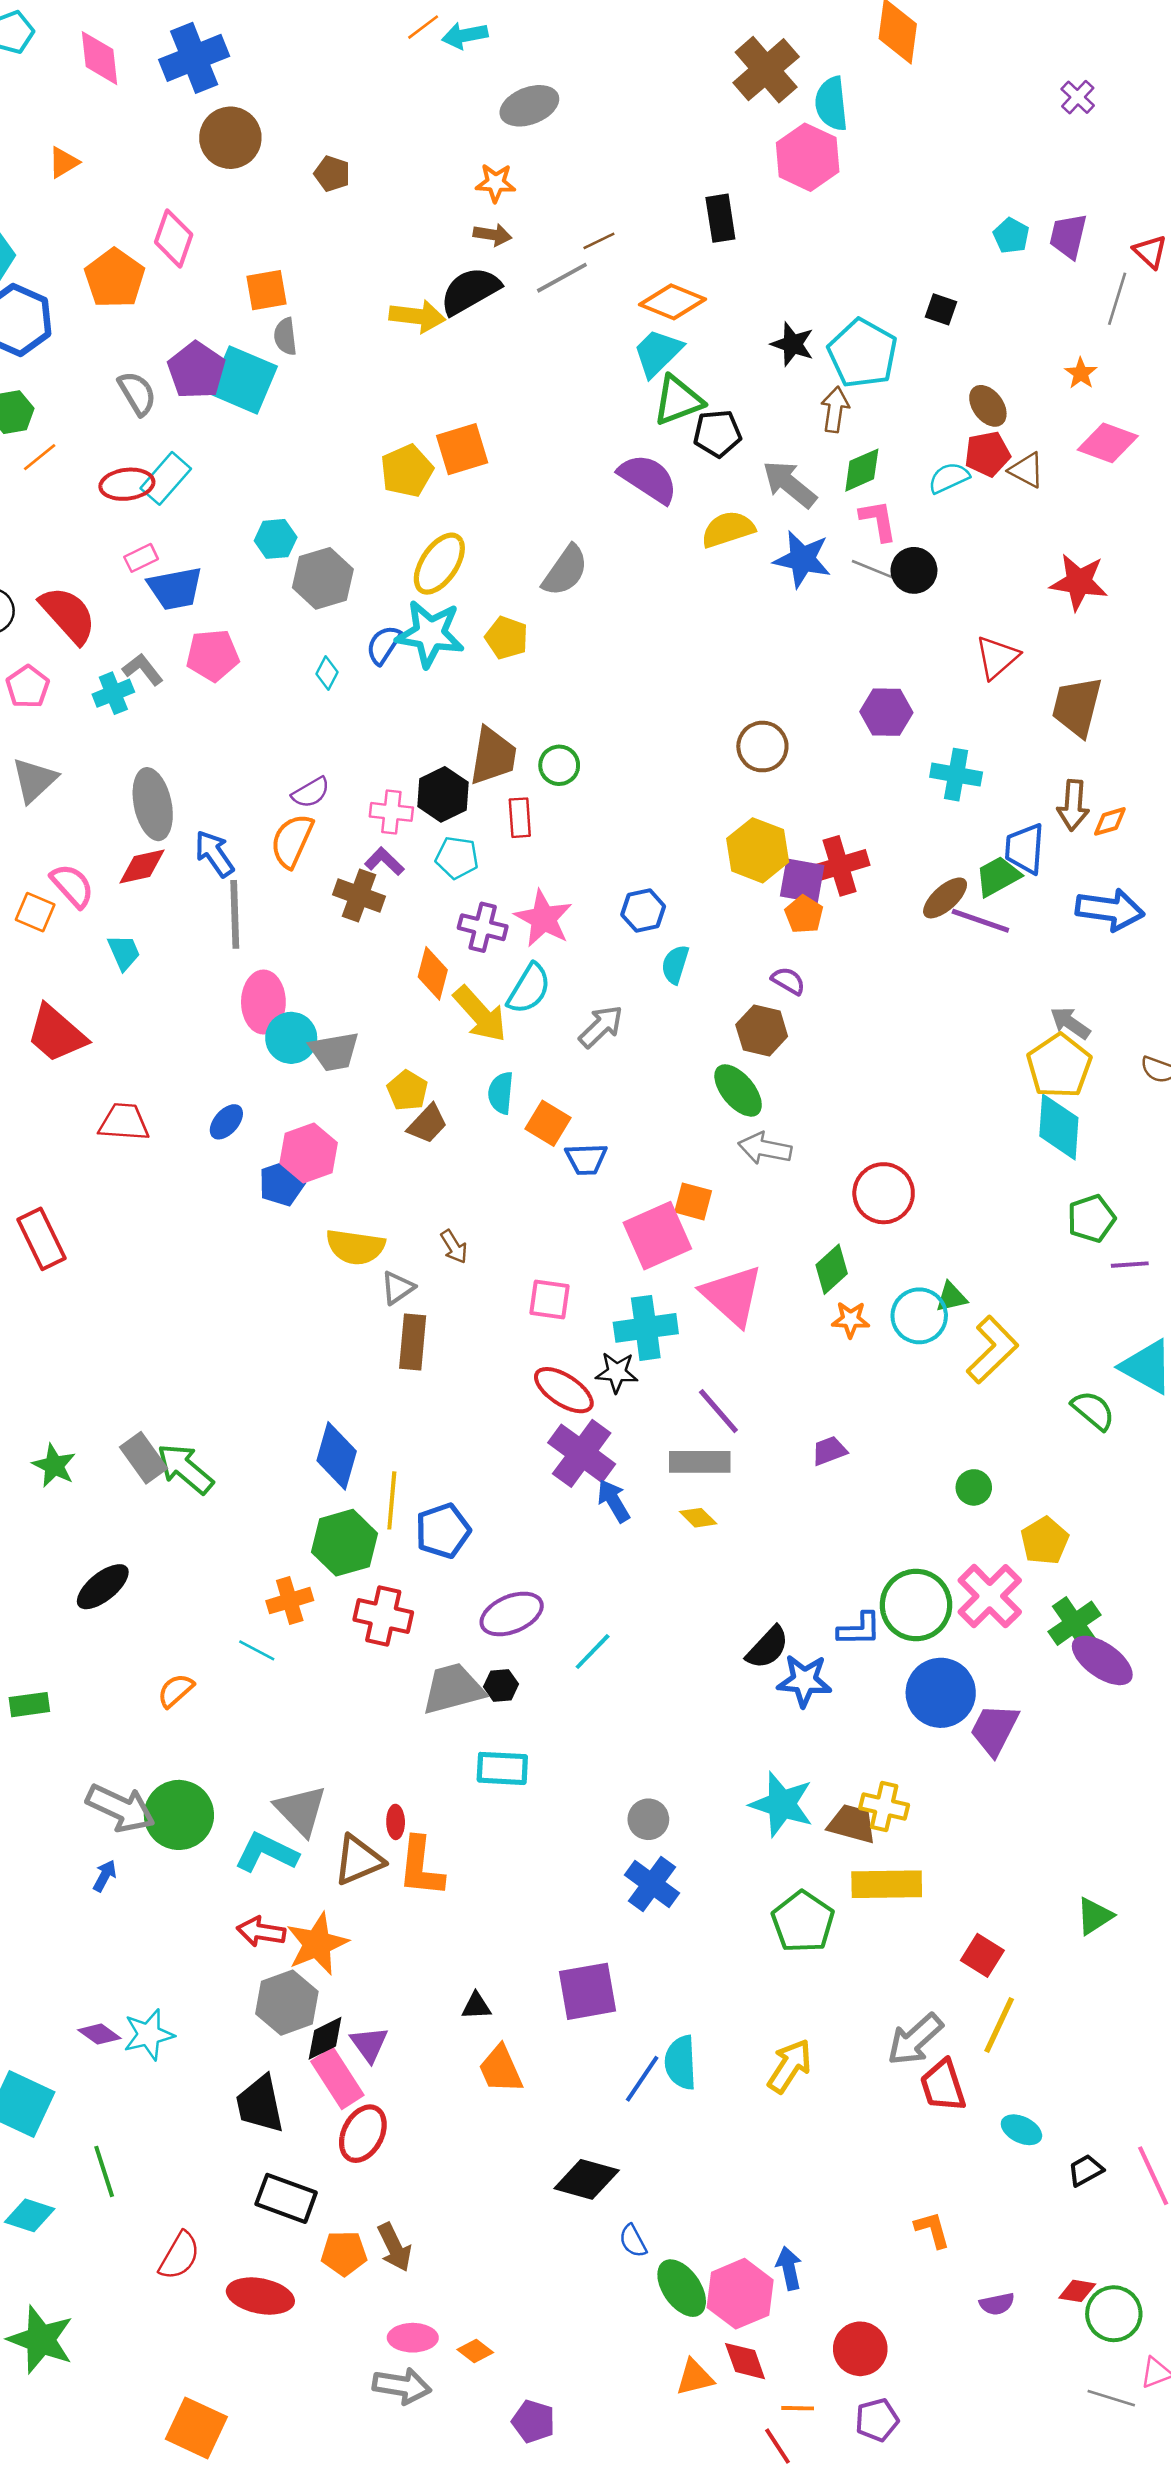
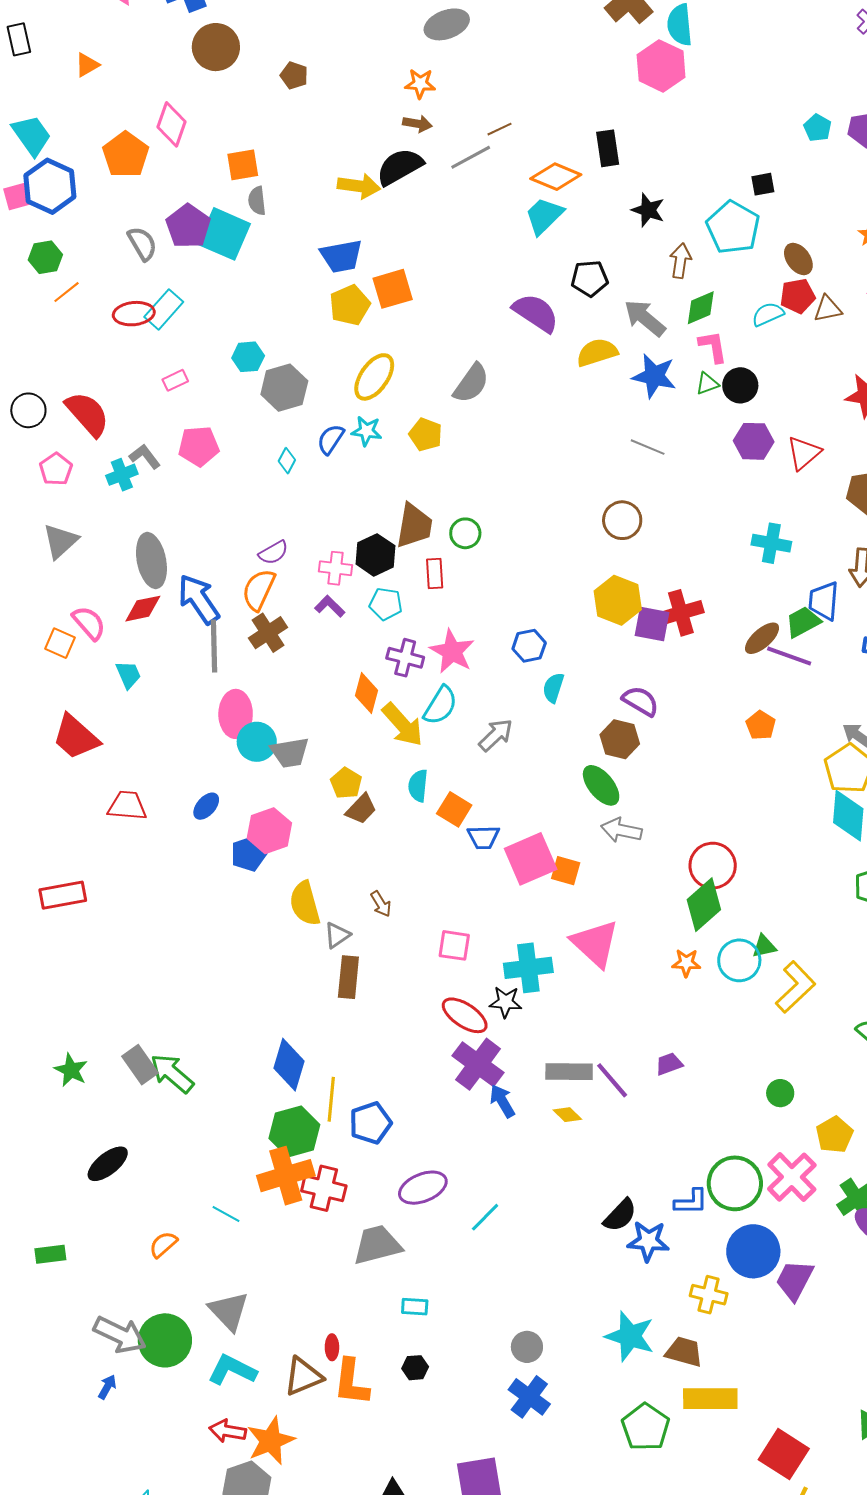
black rectangle: (720, 218) -> (608, 148), moved
black square: (941, 309) -> (763, 184), turned -30
cyan pentagon: (863, 353) -> (733, 227), moved
green triangle: (678, 400) -> (707, 384), moved, size x0.6
brown triangle: (1027, 470) -> (828, 309), turned -40
pink rectangle: (141, 558) -> (175, 380), moved
gray line: (874, 570) -> (648, 447), moved
blue trapezoid: (175, 588) -> (341, 256), moved
cyan star: (430, 634) -> (367, 431), size x0.6
purple hexagon: (886, 712) -> (754, 441), moved
blue arrow: (214, 854) -> (199, 599), size x1.4
brown cross: (359, 895) -> (268, 633), moved, turned 36
orange pentagon: (804, 914) -> (761, 725), moved
purple semicircle: (788, 981) -> (640, 701), size x1.4
pink square: (657, 1236) -> (531, 859), moved
red rectangle: (42, 1239) -> (63, 895), turned -75
yellow semicircle: (355, 1247) -> (305, 903), turned 66
green diamond: (832, 1269) -> (704, 905), moved, size x1.4
purple line: (718, 1411) -> (612, 1080), moved
orange cross: (290, 1601) -> (286, 1176), moved, size x1.6
black hexagon: (501, 1685) -> (415, 1368), moved
cyan rectangle: (502, 1768) -> (415, 1307), size x0.7
yellow cross: (884, 1806) -> (709, 1295), moved
gray triangle: (301, 1810) -> (229, 1311), moved
red square: (982, 1955) -> (784, 1454), size x1.5

